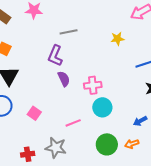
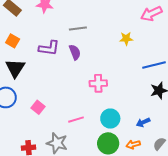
purple L-shape: (55, 56) -> (49, 48), moved, turned -110
purple semicircle: (64, 79) -> (75, 52), moved
cyan circle: (102, 107) -> (110, 119), moved

